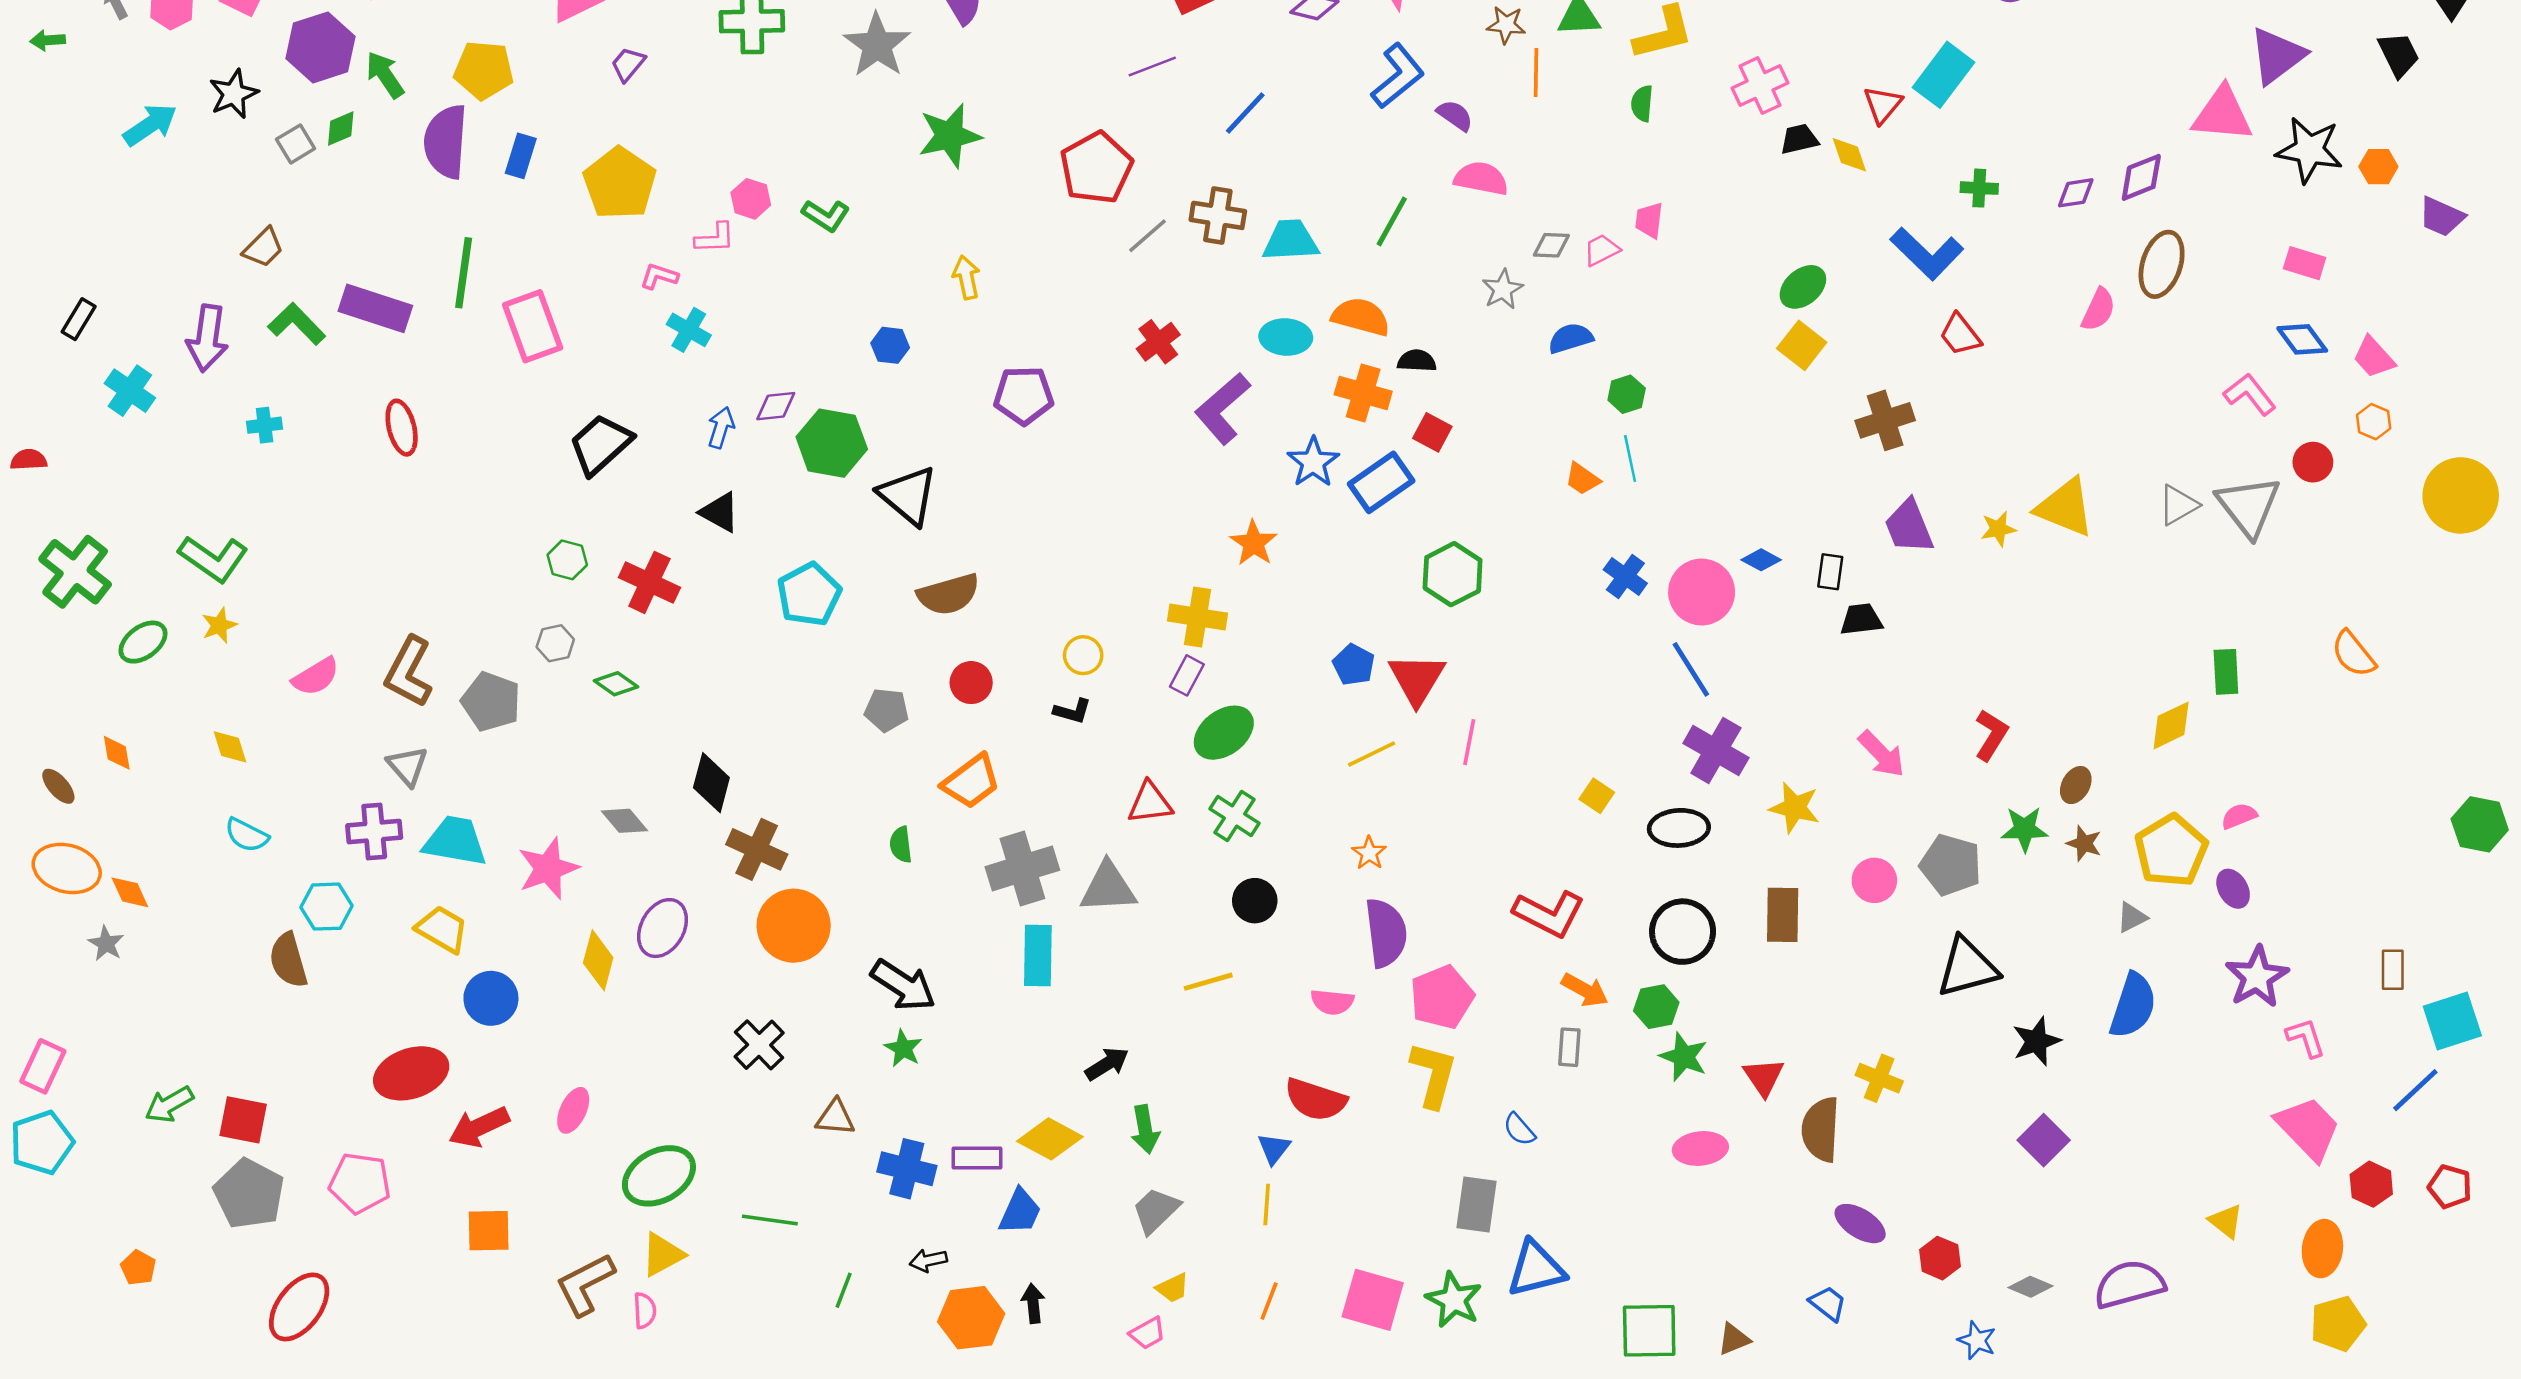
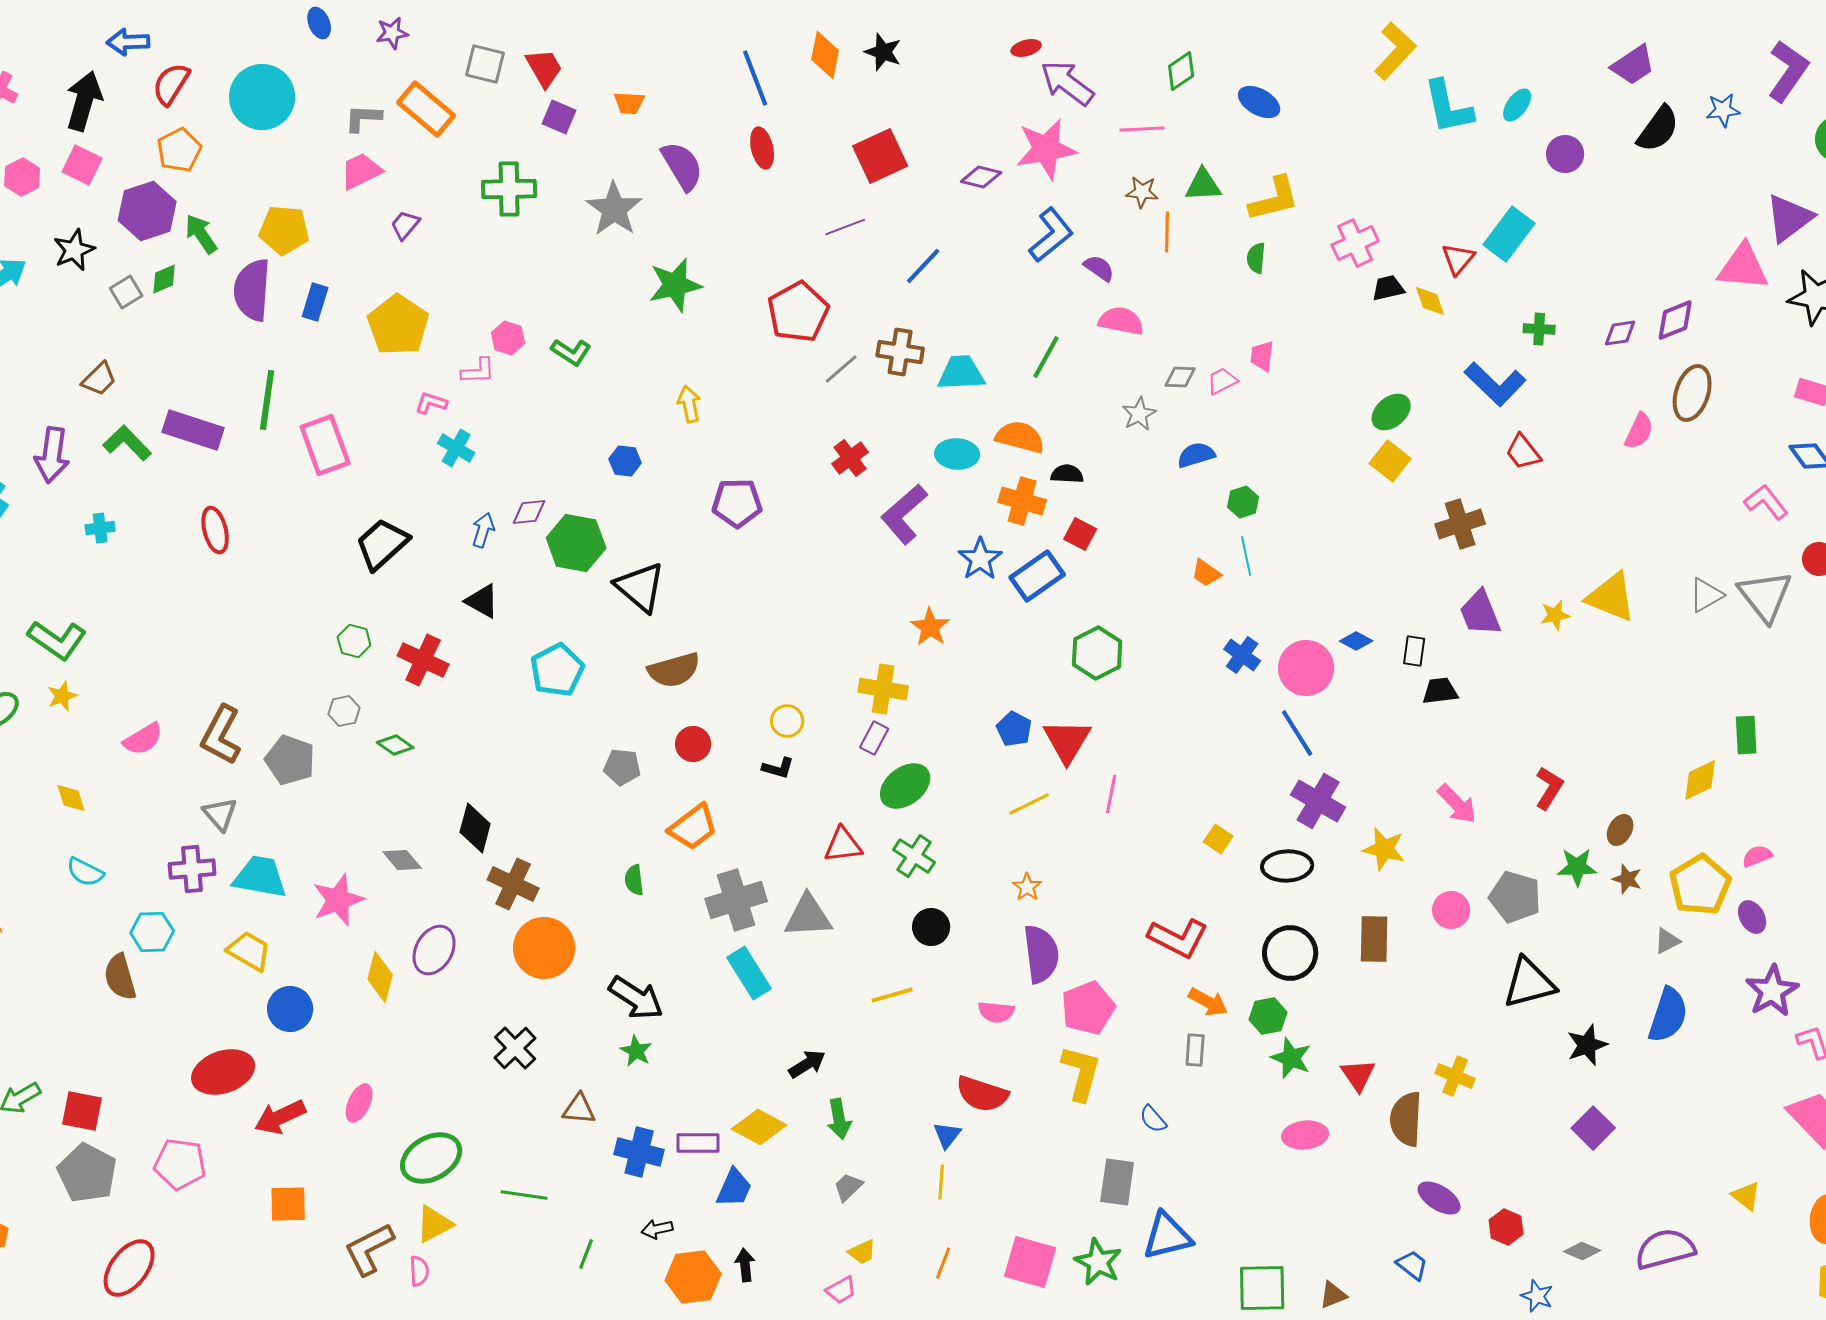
cyan rectangle: (1038, 955) -> (749, 973), turned -33
gray trapezoid: (1156, 1210) -> (848, 1187), size x0.7

